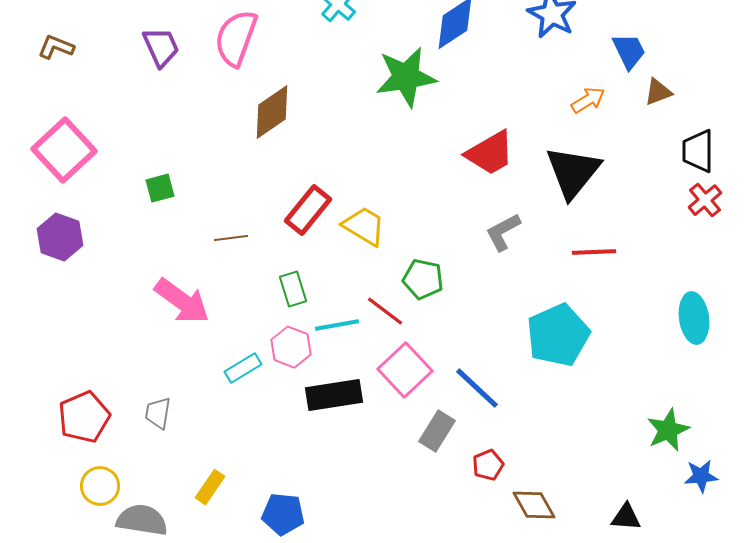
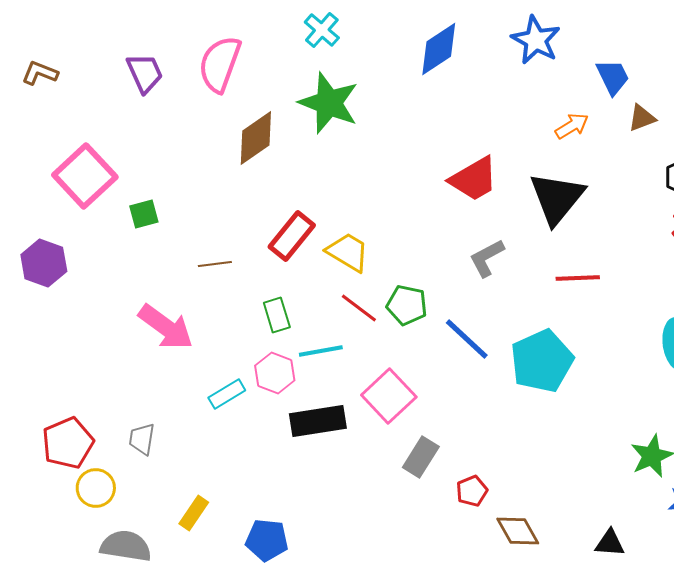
green star: (406, 77) -> (329, 103), moved, turned 30
pink square: (64, 150) -> (85, 176), moved
red line: (385, 311) -> (359, 308), moved
blue line: (477, 388) -> (467, 339), moved
yellow circle: (100, 486) -> (96, 488), moved

